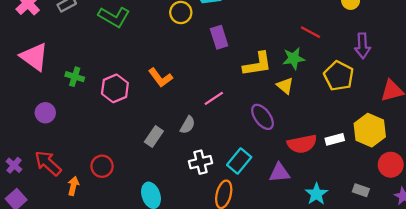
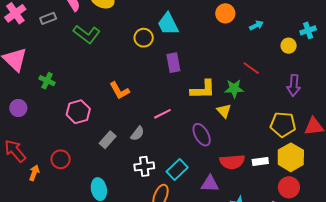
yellow pentagon: (339, 76) -> (283, 124), moved, turned -30
pink hexagon: (115, 88) -> (78, 112), moved
red circle: (391, 165) -> (289, 187), moved

